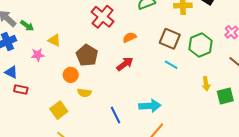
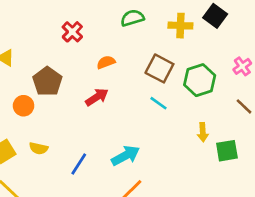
red cross: (103, 17) -> (72, 32), size x0.7
yellow semicircle: (84, 93) -> (39, 148), moved
cyan arrow: (150, 106) -> (125, 156), turned -30
blue line: (115, 115) -> (79, 164), turned 54

